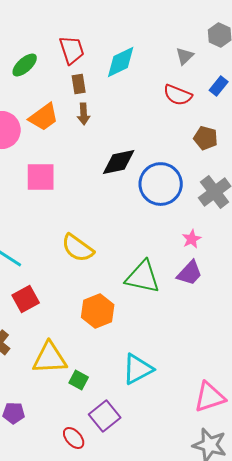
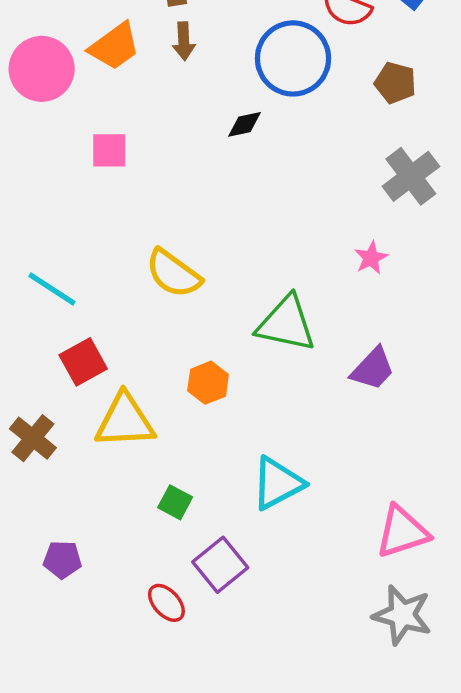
black diamond: (119, 162) -> (244, 124), size x0.6
pink square: (41, 177) -> (109, 150), size x0.7
blue circle: (161, 184) -> (293, 58), moved
purple trapezoid: (190, 273) -> (373, 369), moved
orange hexagon: (98, 311) -> (208, 383), size x0.7
yellow triangle: (50, 358) -> (125, 421), moved

